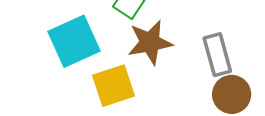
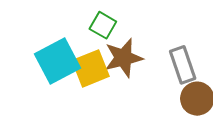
yellow square: (113, 86) -> (91, 68), moved

